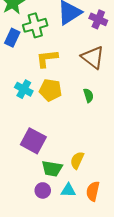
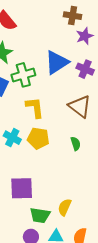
yellow L-shape: (47, 58) -> (35, 107), turned 90
purple square: (33, 141) -> (22, 188), turned -30

